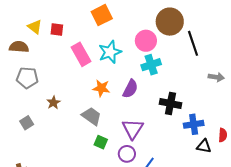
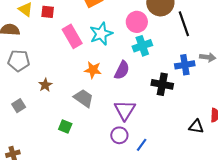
blue cross: (194, 124) -> (185, 65), moved
green square: (101, 142) -> (65, 127), moved

